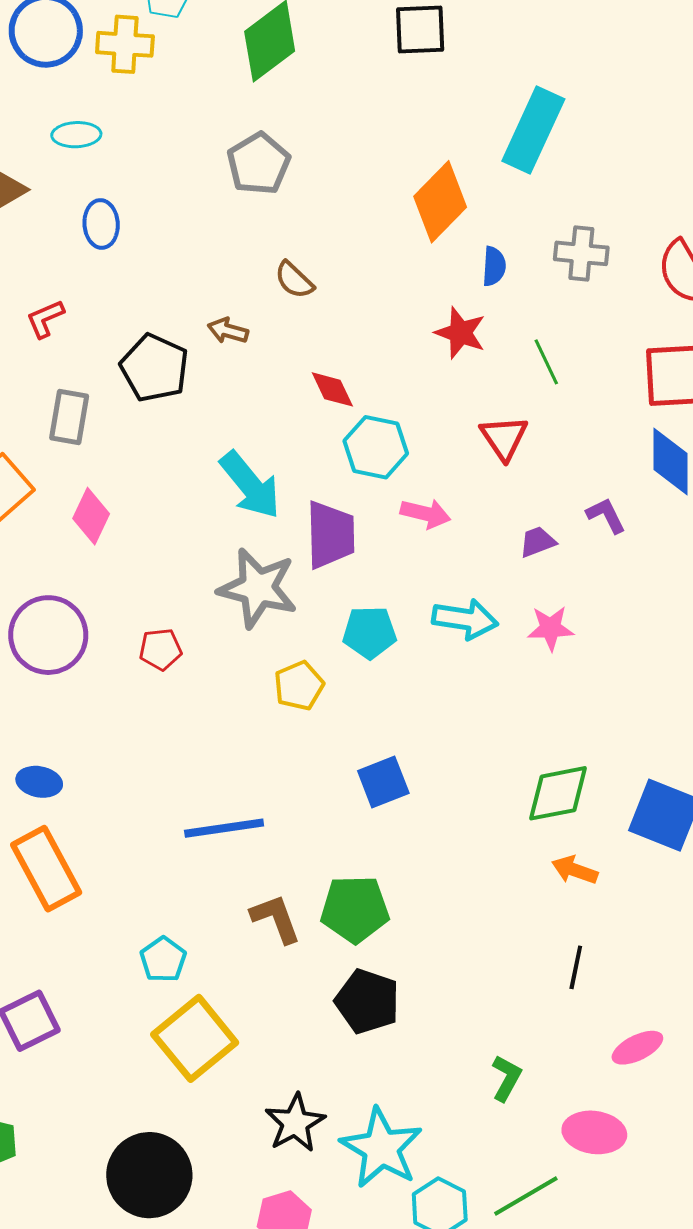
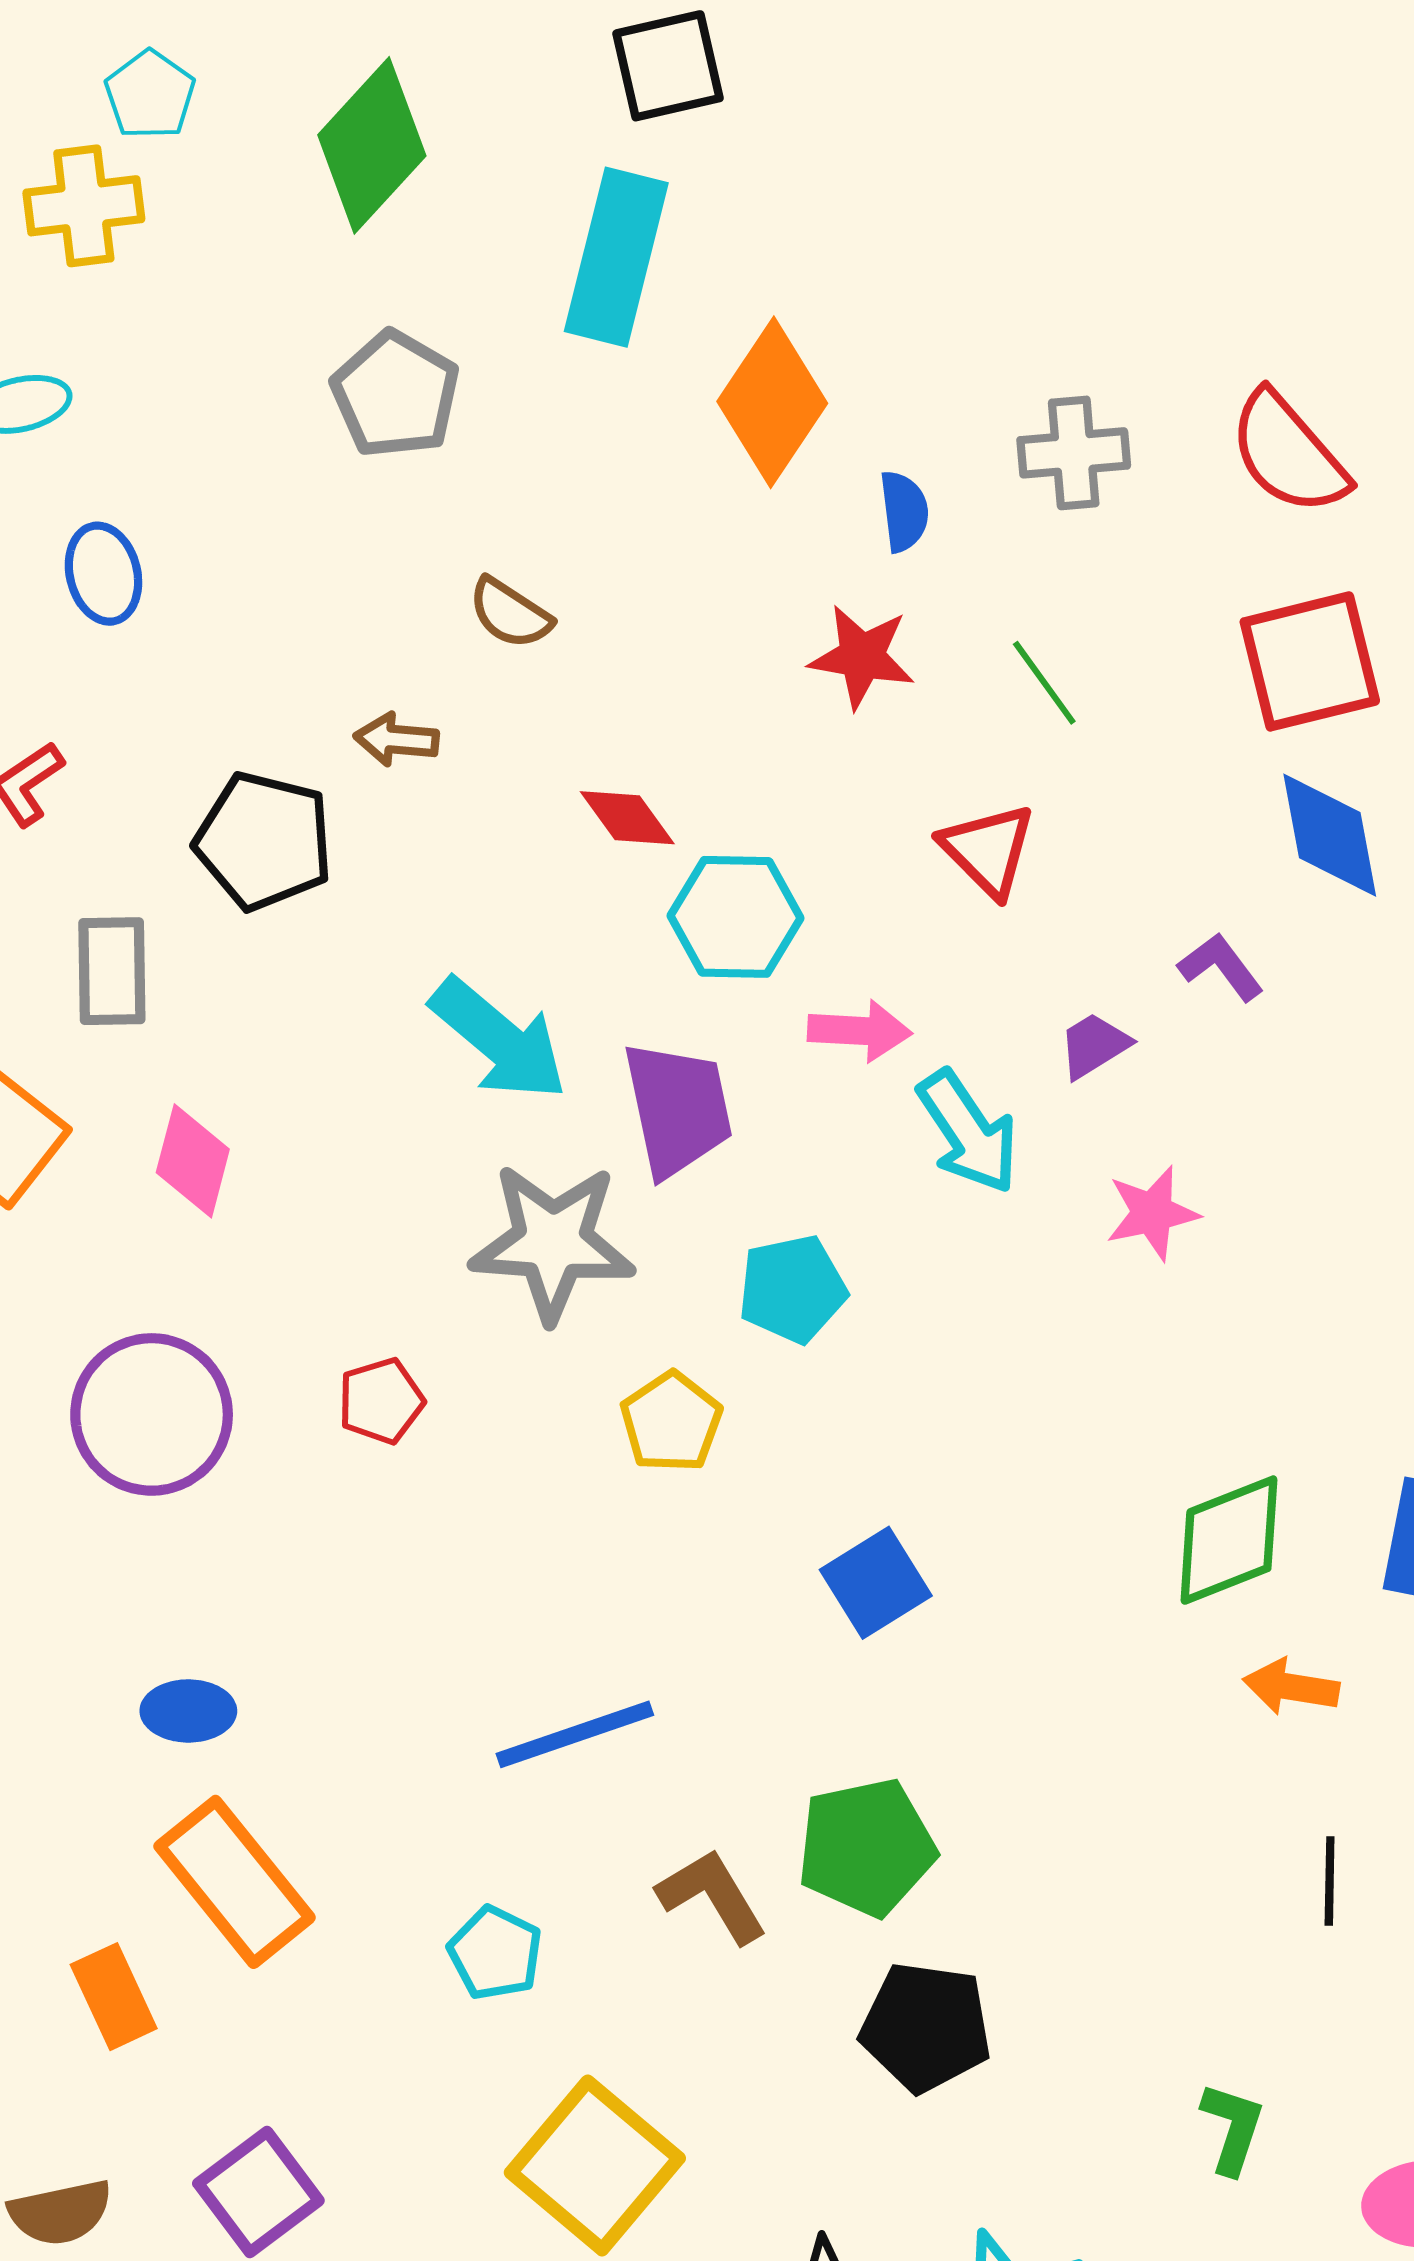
cyan rectangle: (533, 130) -> (616, 257), moved
cyan arrow: (465, 619) -> (968, 1132), moved, turned 58
cyan pentagon: (163, 960) -> (495, 1953), moved

